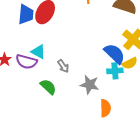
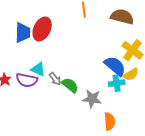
gray arrow: (63, 66) -> (55, 79), moved
green semicircle: (48, 87) -> (70, 85), moved

